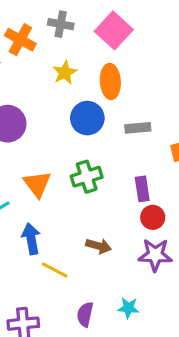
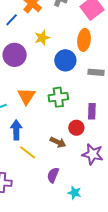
yellow star: (65, 72) -> (42, 38), moved
red circle: (153, 217) -> (76, 128), moved
cyan star: (128, 308) -> (74, 193), moved
purple semicircle: (85, 314) -> (53, 175), moved

